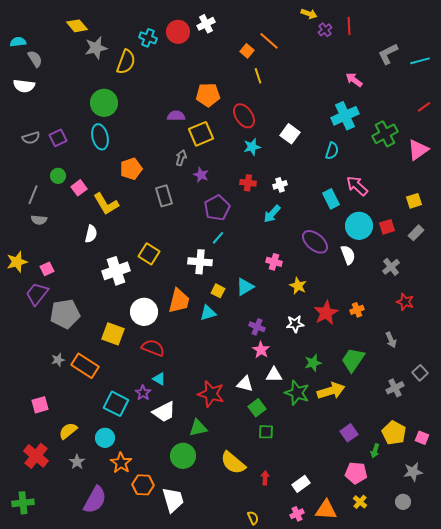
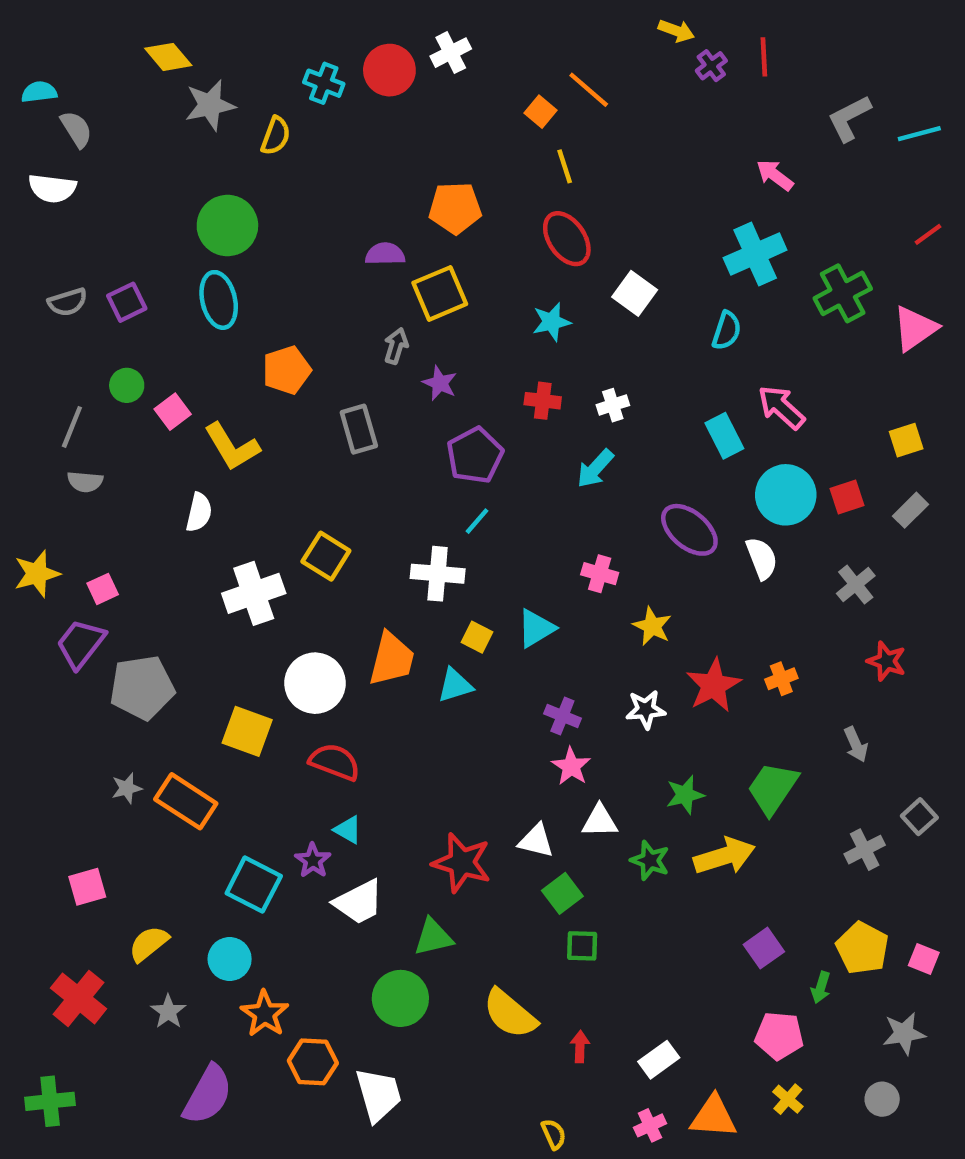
yellow semicircle: (126, 62) -> (276, 136), size x0.7
red ellipse: (244, 116) -> (567, 239), moved
green star: (297, 393) -> (650, 860), size x0.7

